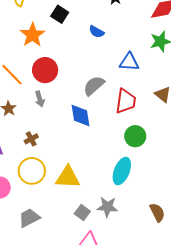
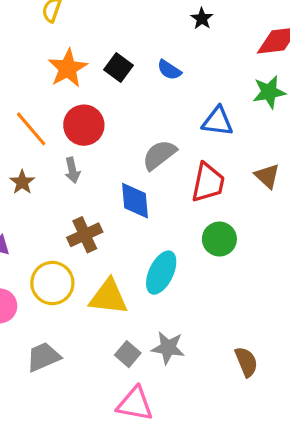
black square: (60, 14) -> (119, 67), moved
brown cross: (31, 139) -> (85, 235), moved, size x1.5
cyan ellipse: (122, 171) -> (161, 273), moved

